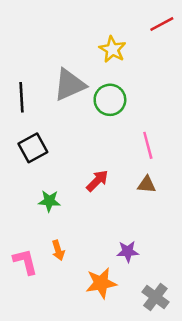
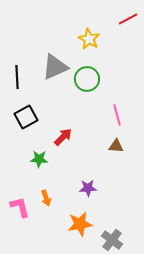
red arrow: (97, 181) -> (63, 137), moved
purple star: (128, 251) -> (88, 188), moved
gray cross: (155, 297) -> (112, 240), moved

